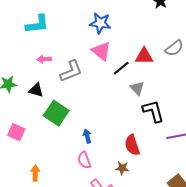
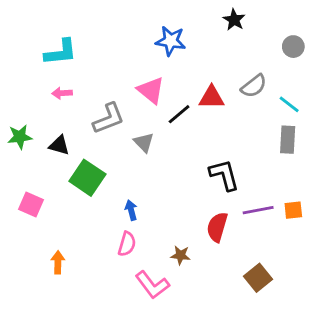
blue star: (100, 23) -> (171, 41), moved
pink arrow: (44, 59) -> (62, 93), moved
gray triangle: (137, 88) -> (144, 142), moved
red semicircle: (132, 145) -> (217, 227), moved, turned 35
pink semicircle: (84, 160) -> (127, 244), turned -144

